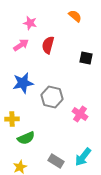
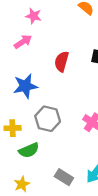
red semicircle: (48, 45) -> (62, 62), moved
gray hexagon: (52, 97) -> (48, 119), moved

